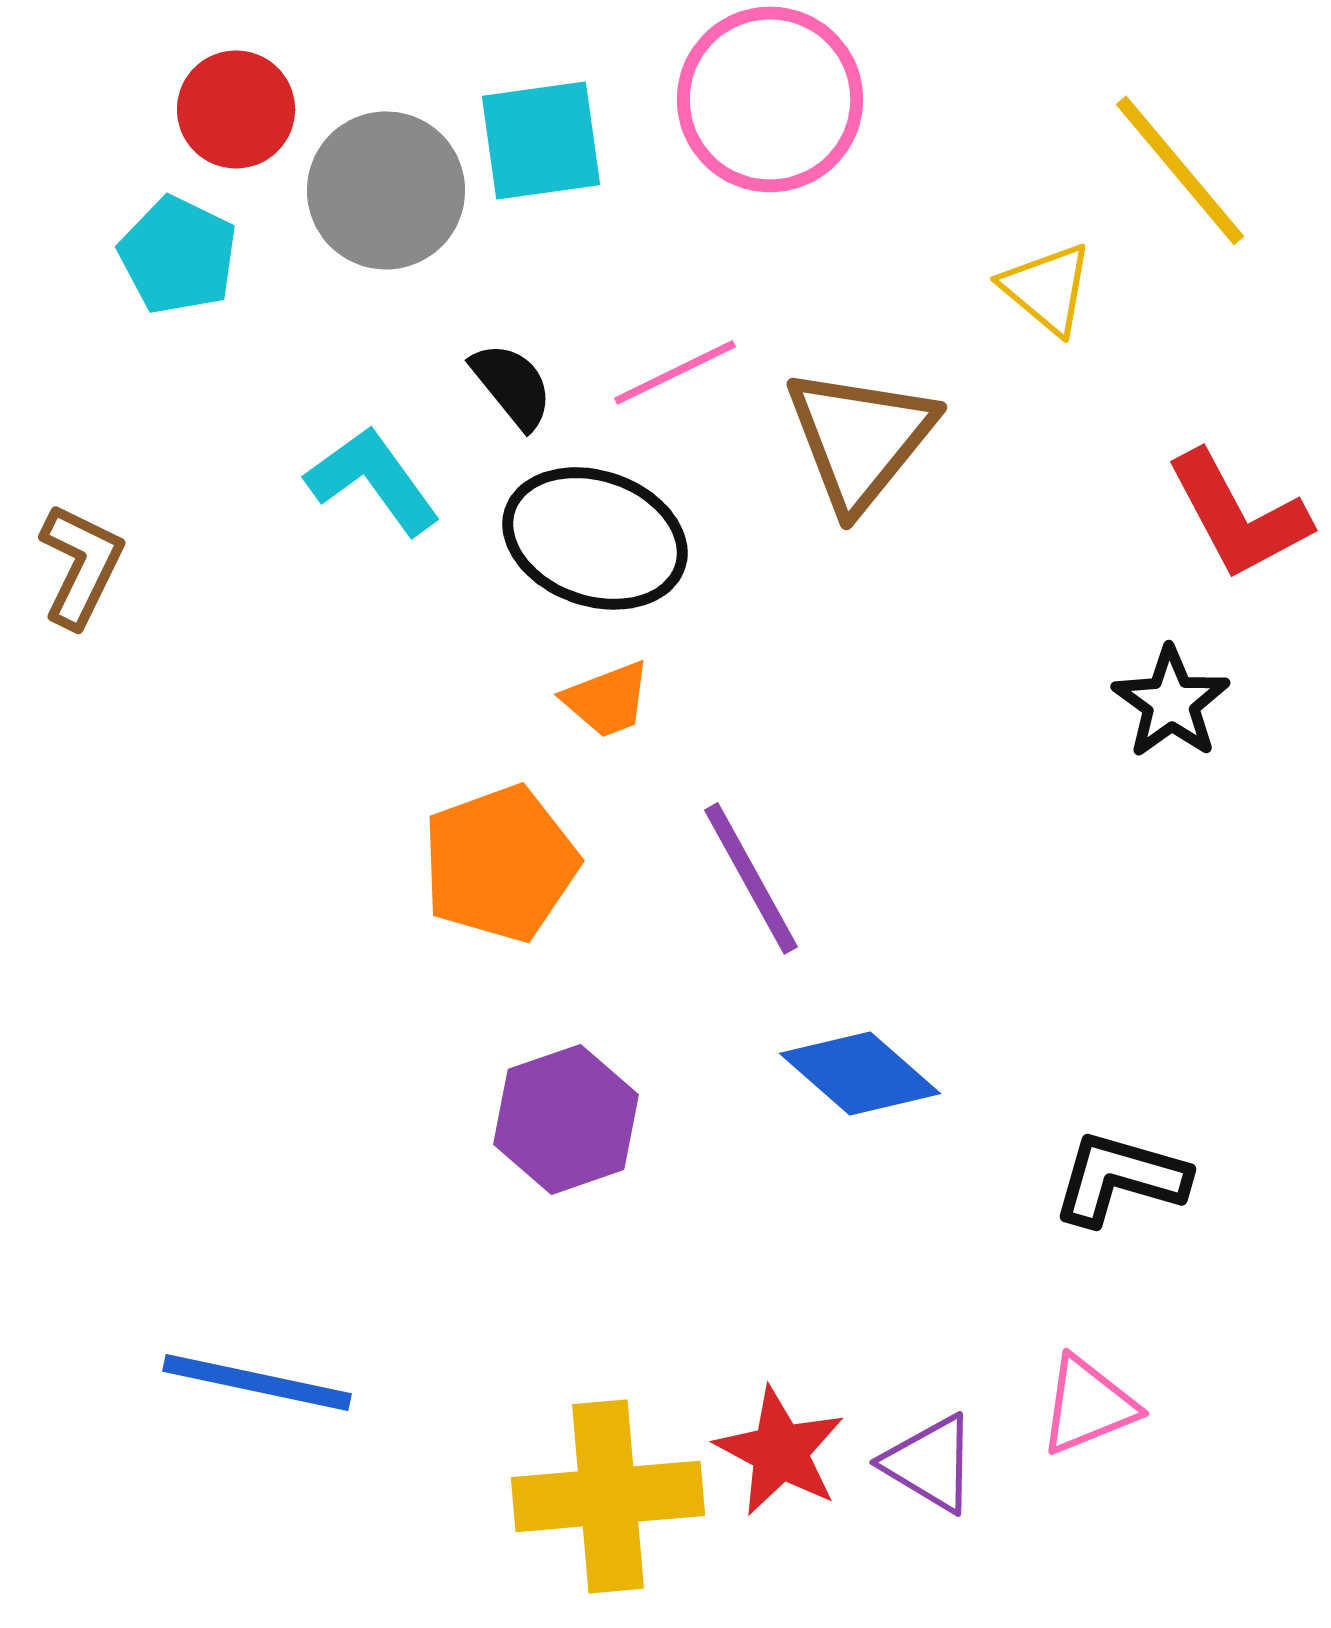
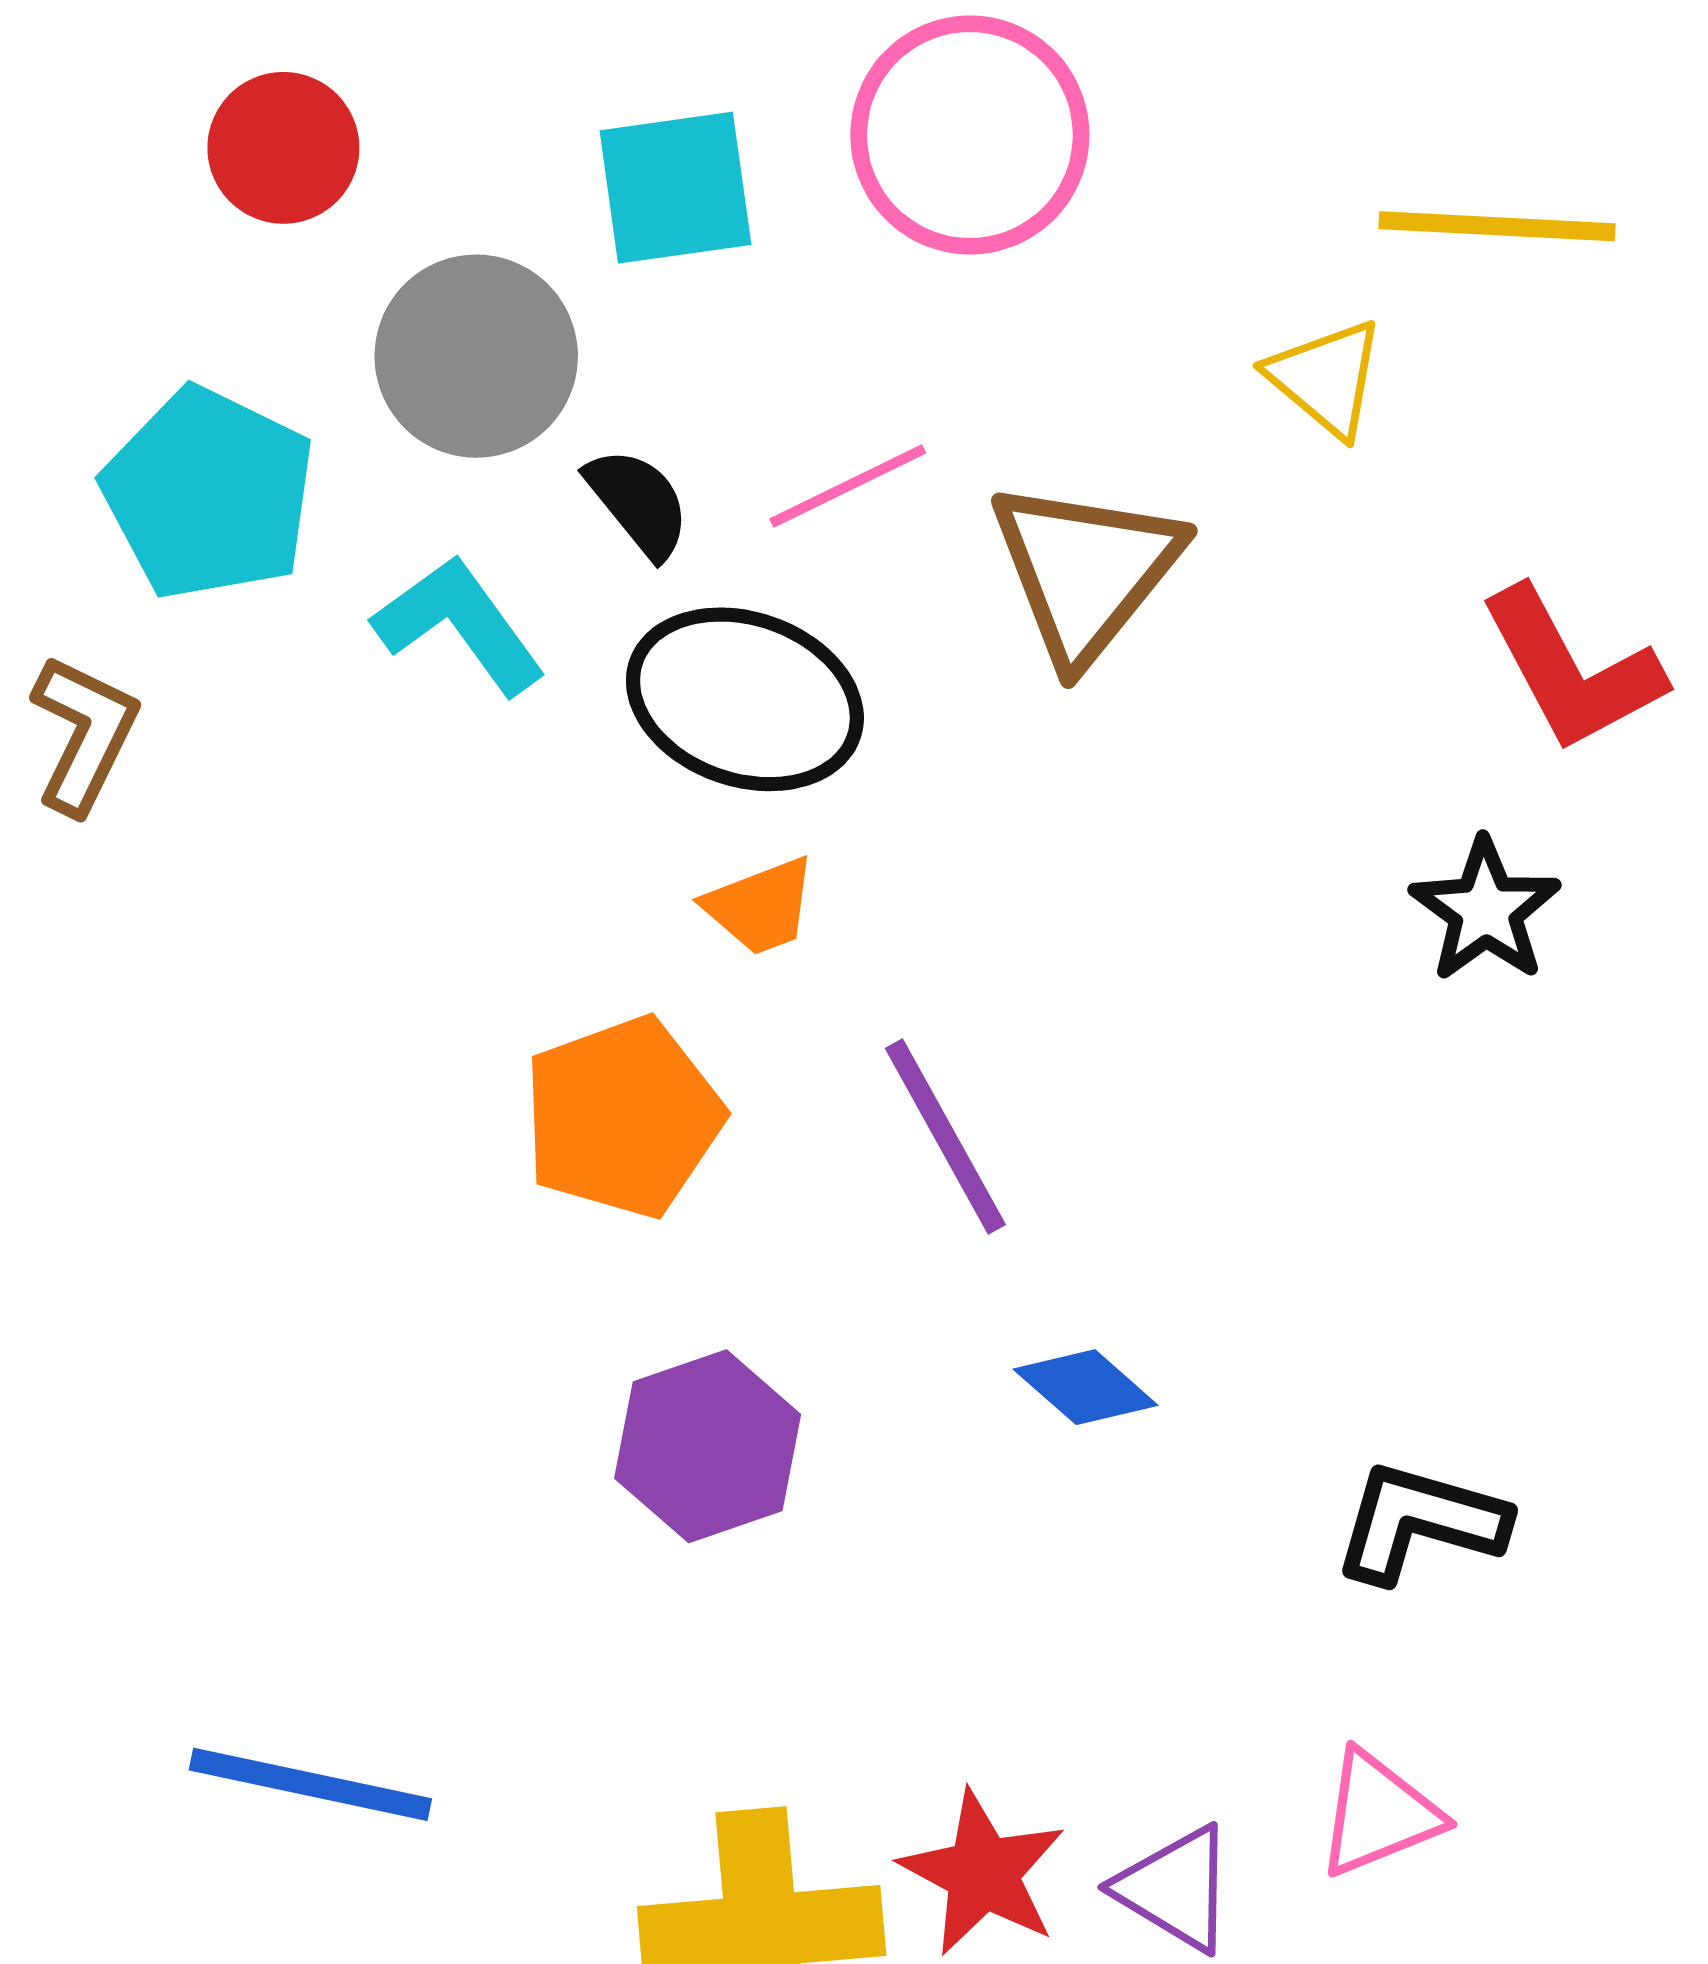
yellow line: (1180, 170) -> (1497, 226), turned -47
gray circle: (386, 190) -> (476, 356), moved
cyan pentagon: (178, 255) -> (209, 494), moved, size x1.4
blue diamond: (860, 1073) -> (1086, 1387), size x0.7

